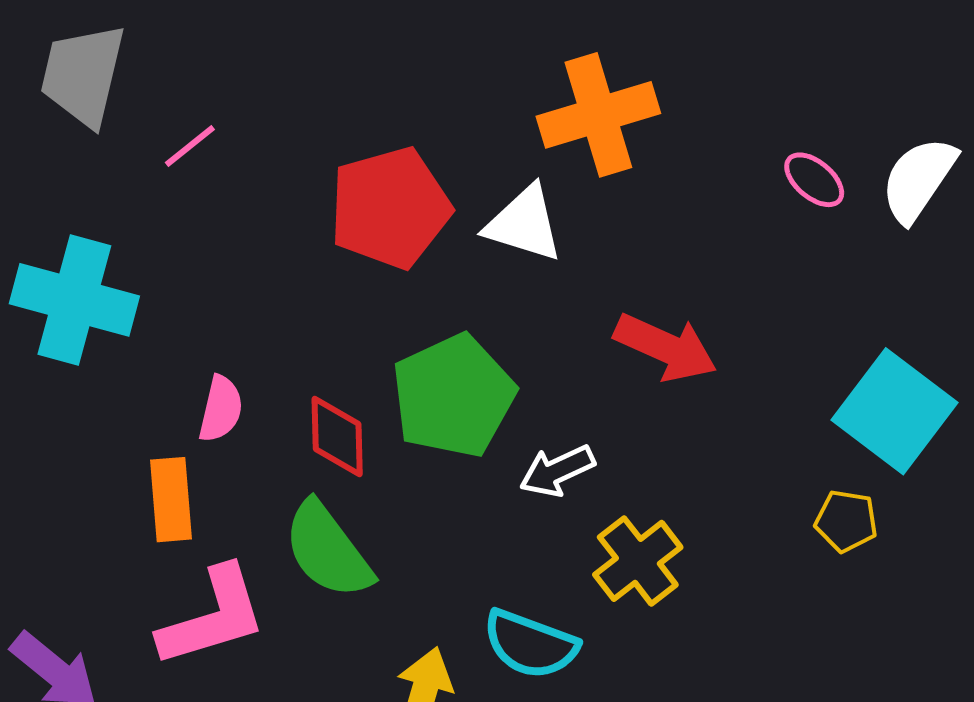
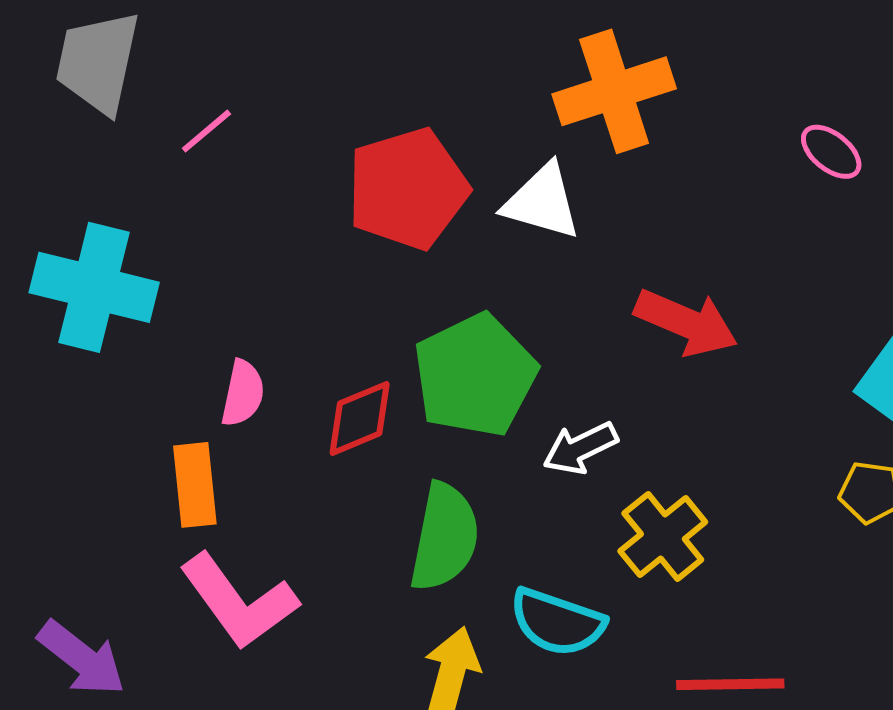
red diamond: (337, 437) -> (360, 418), turned 70
green semicircle: (328, 550) -> (444, 537), moved, turned -131
pink L-shape: (213, 617) -> (239, 601), turned 72

